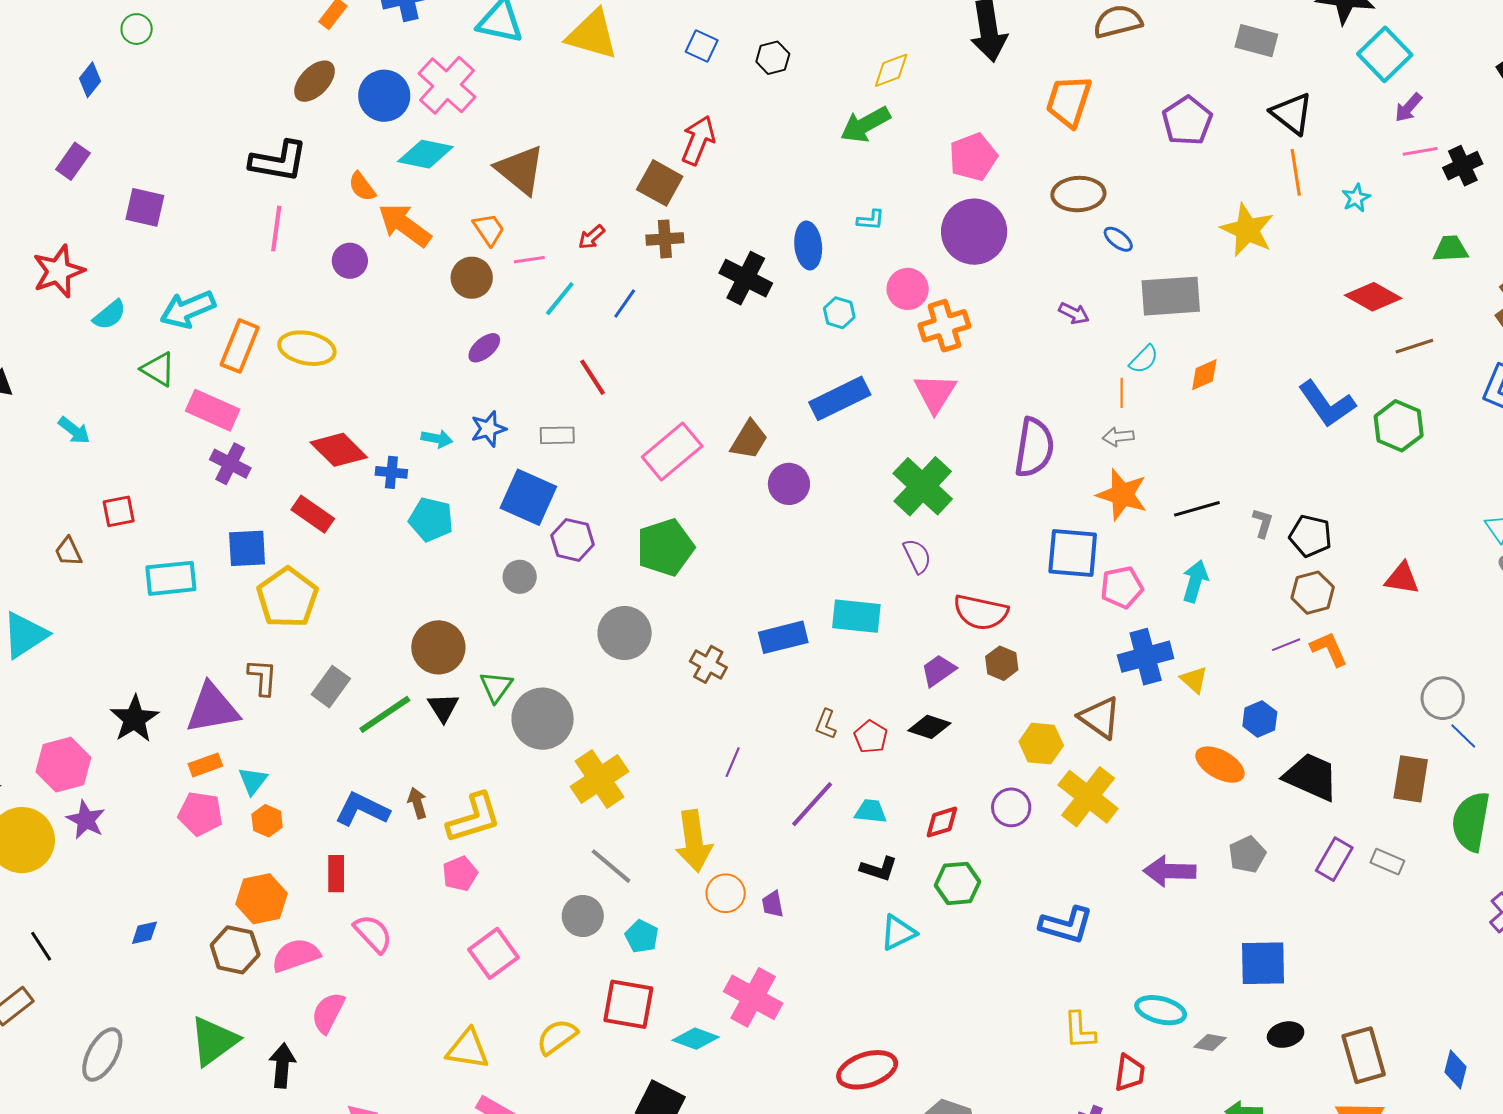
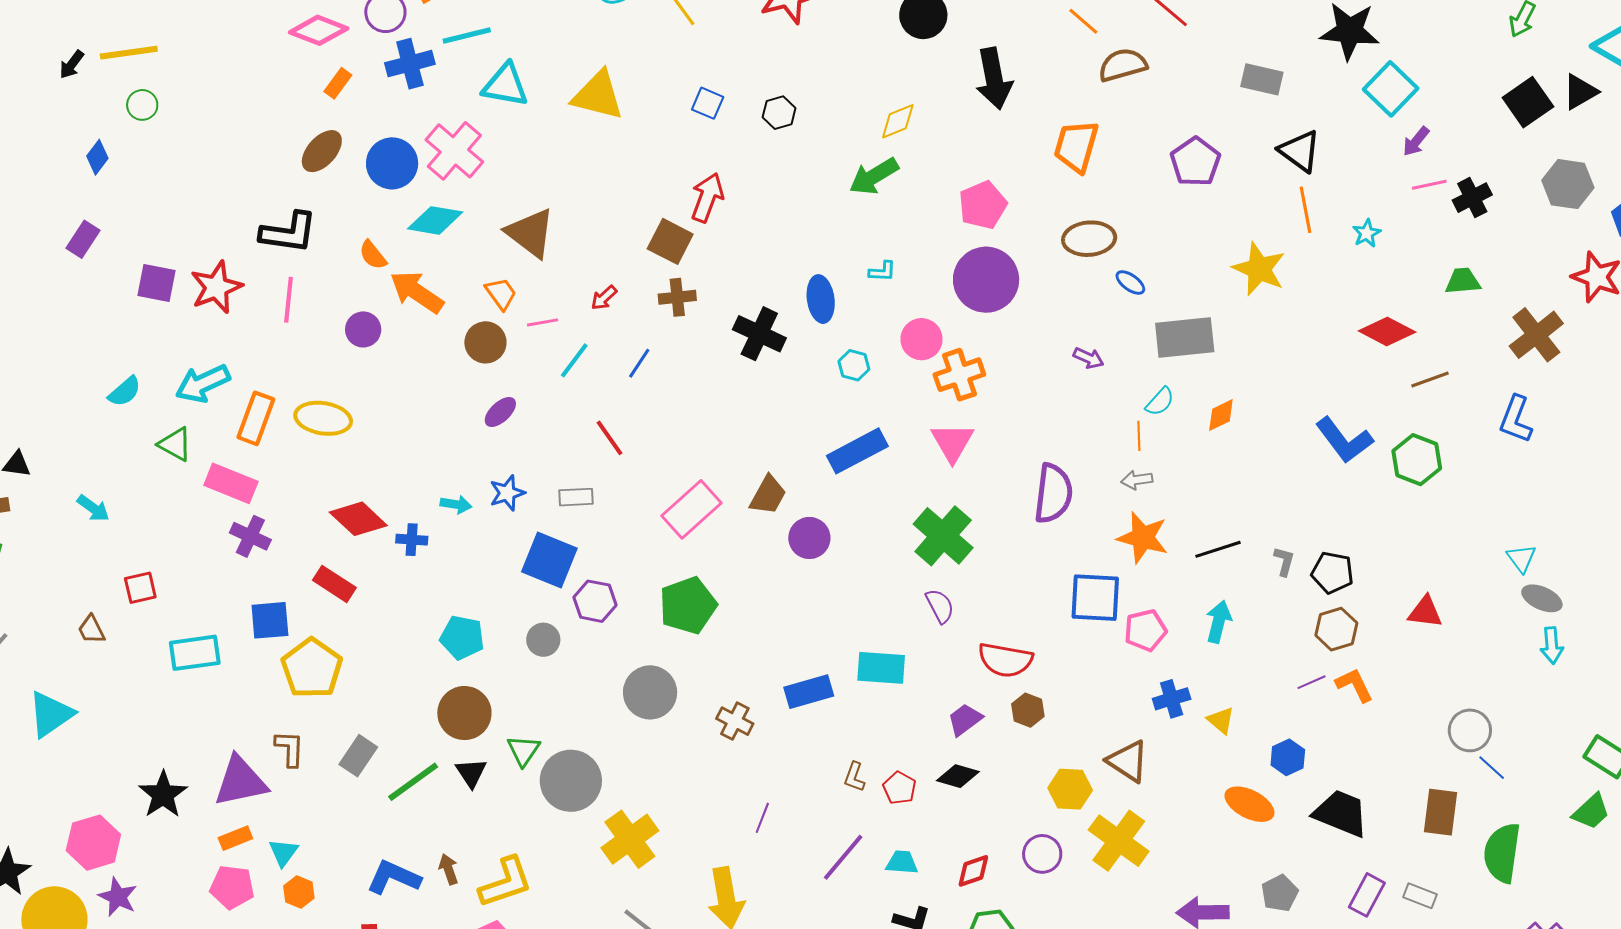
red star: (58, 271) -> (216, 287), moved
cyan pentagon: (431, 520) -> (462, 638), moved
blue cross: (1146, 657) -> (1172, 699), size x0.7

